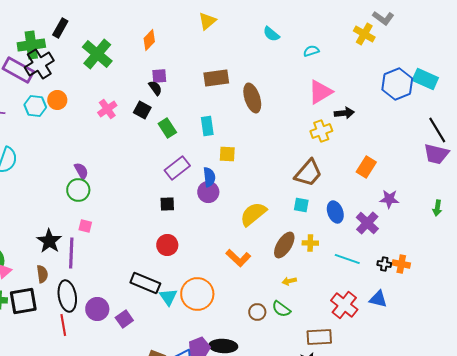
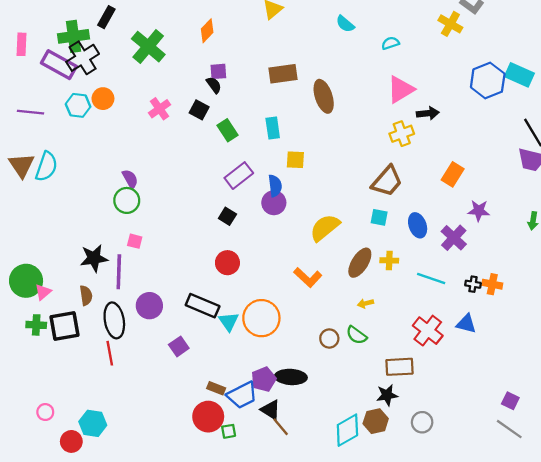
black square: (167, 204) -> (227, 216), turned 35
black star: (49, 241) -> (94, 258), turned 30
purple circle: (97, 309) -> (149, 306), moved

